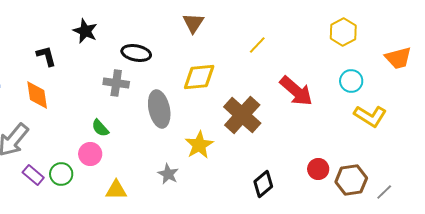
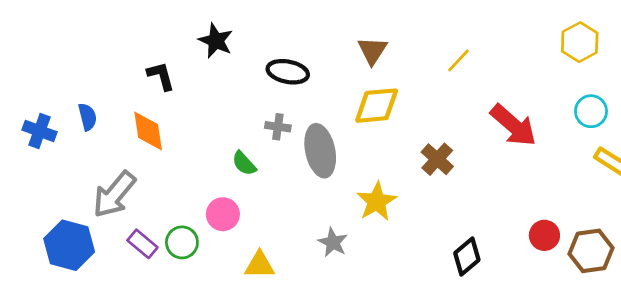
brown triangle: (193, 23) -> (372, 51), moved
gray cross: (116, 83) -> (278, 127), moved, size x0.7
brown cross: (242, 115) -> (437, 159), size x0.6
green semicircle: (100, 128) -> (244, 163), moved

